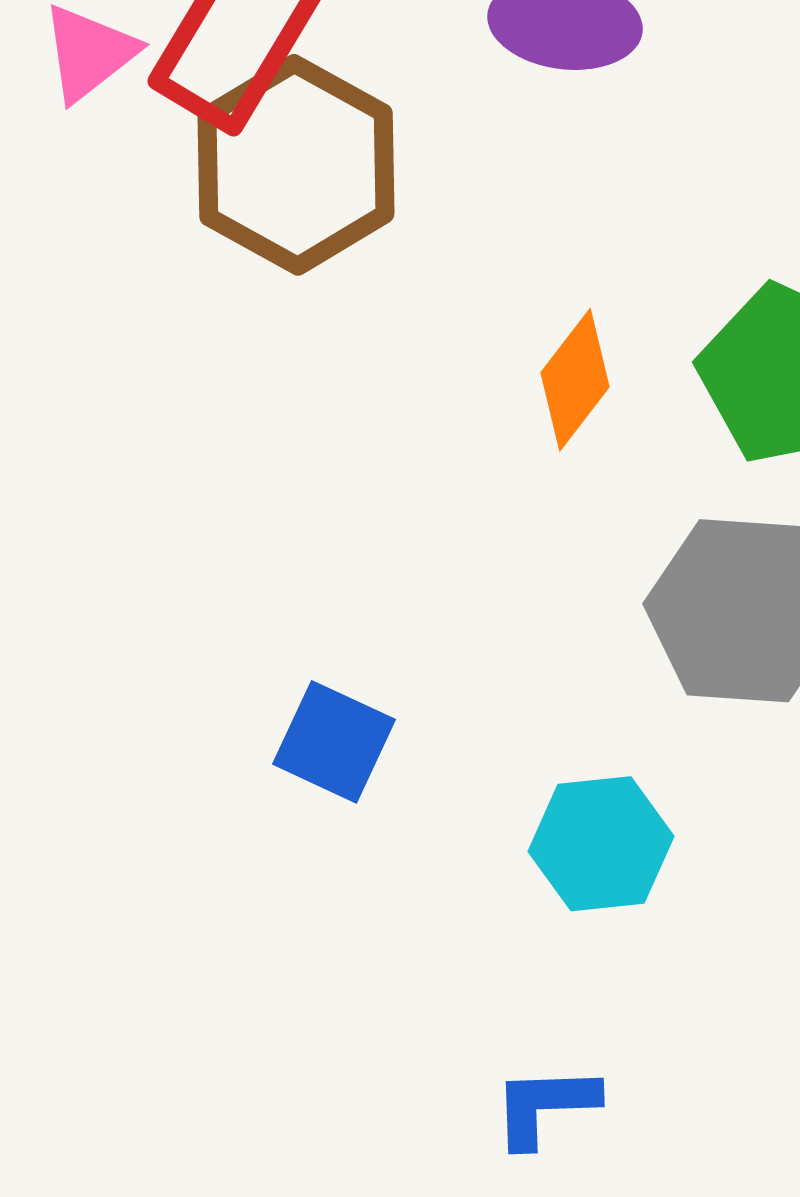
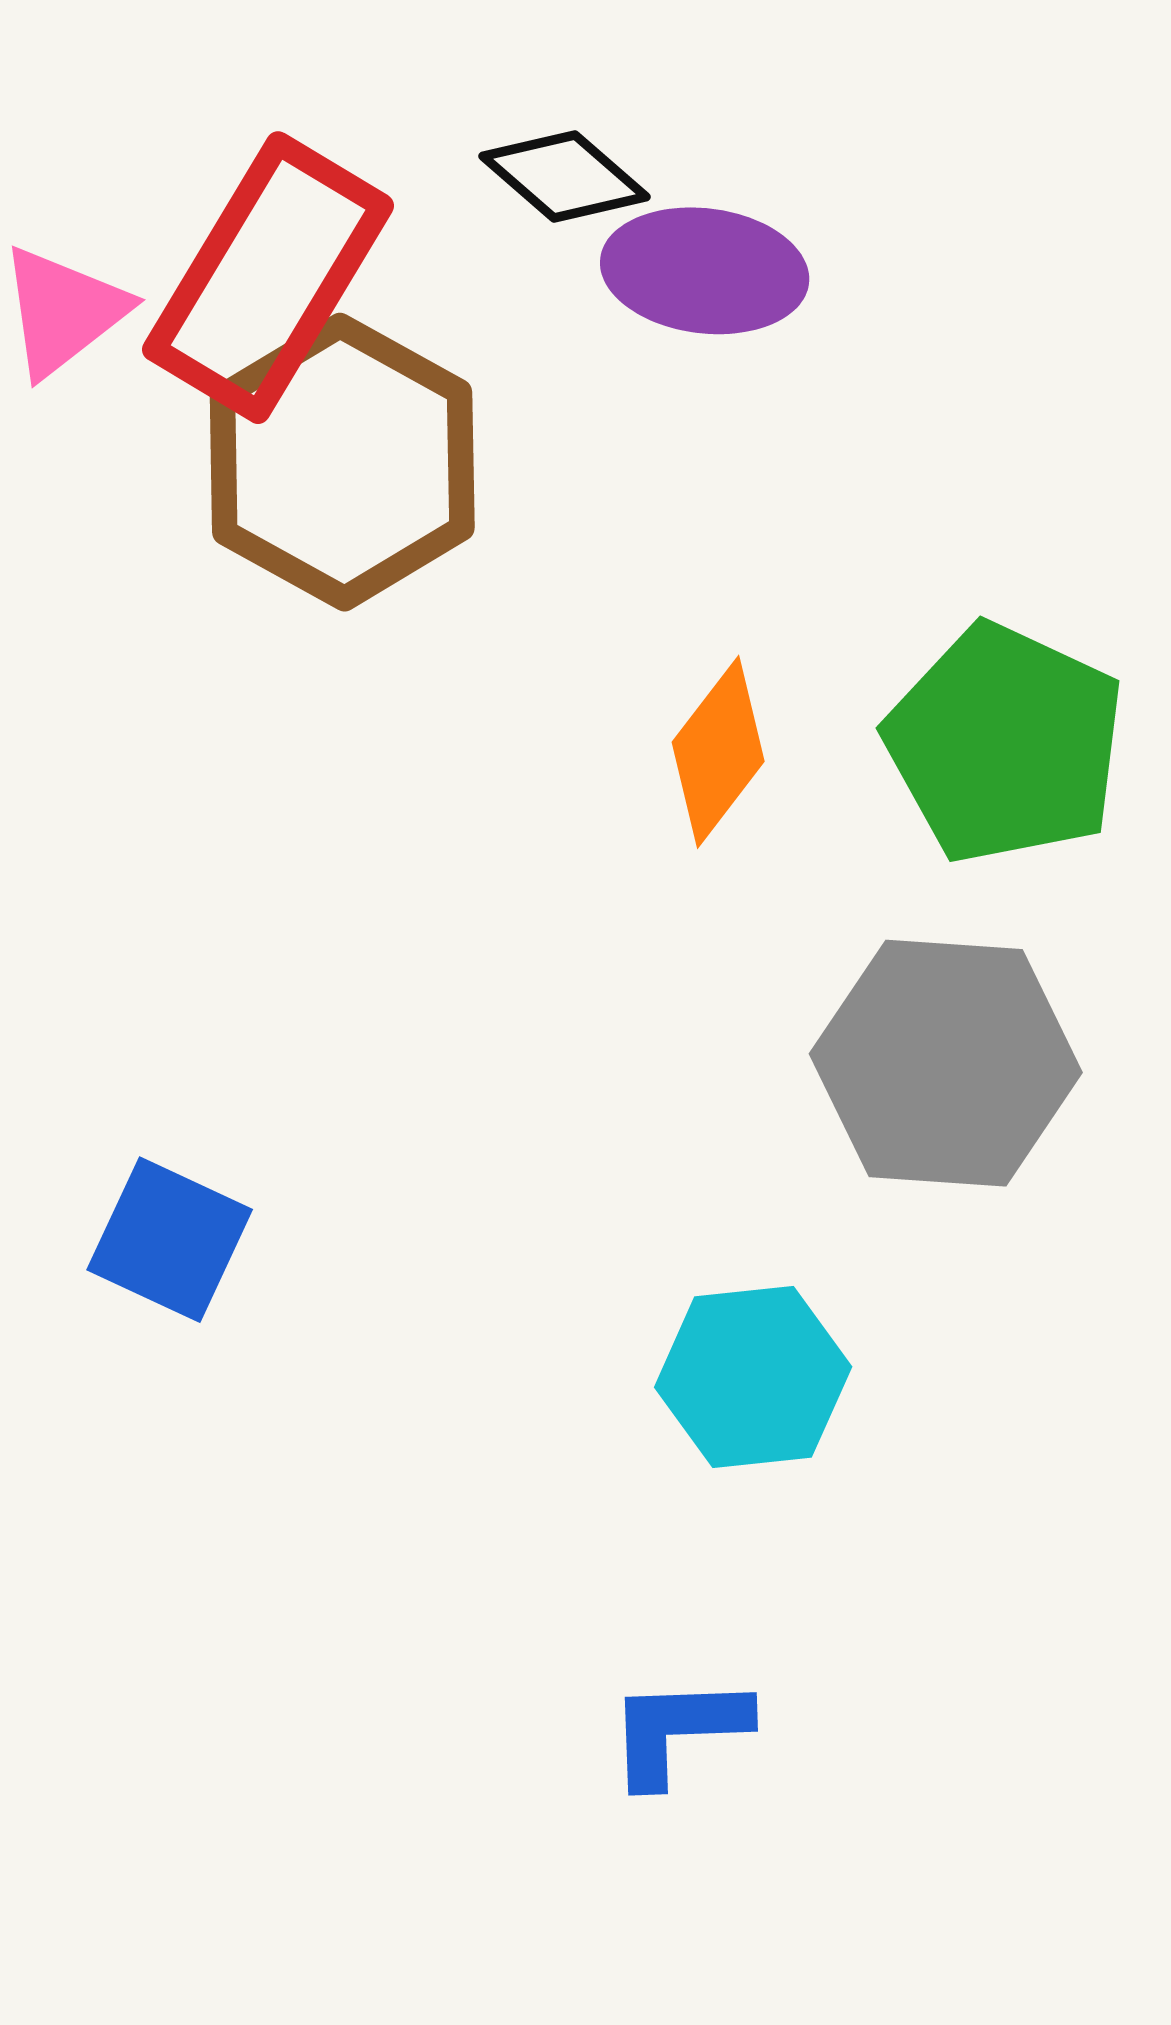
blue square: (334, 742) -> (170, 1240), moved

